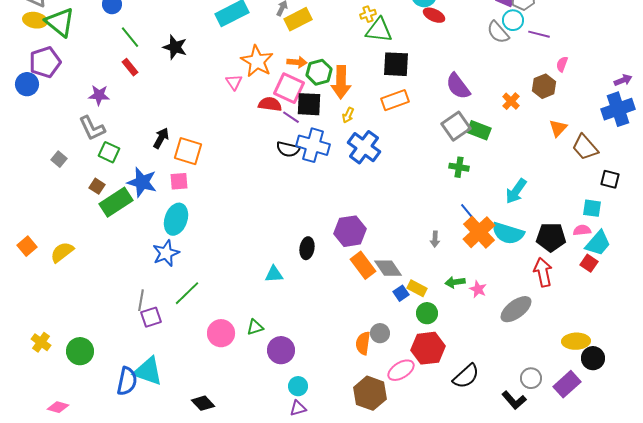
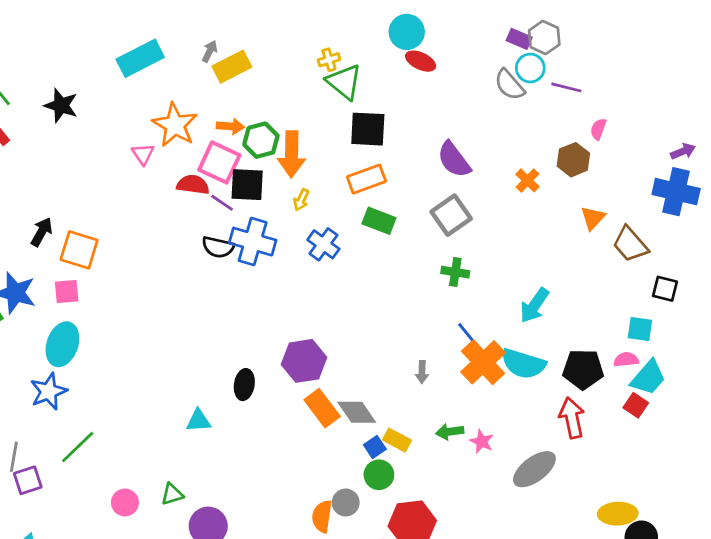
green triangle: (379, 30) -> (344, 82), turned 32
blue cross: (618, 109) -> (676, 192), turned 32
green rectangle: (479, 130) -> (379, 221), moved
blue cross: (364, 147) -> (323, 244), size x0.7
green circle: (427, 313) -> (379, 475), moved
pink circle: (221, 333) -> (125, 503), size x0.7

